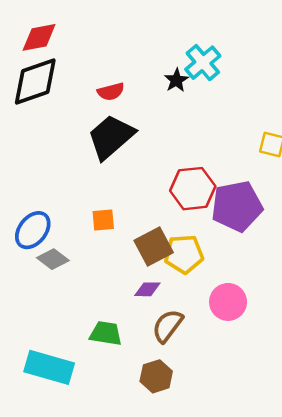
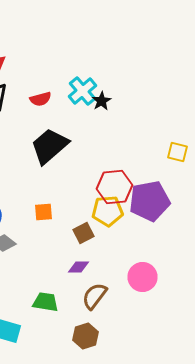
cyan cross: (203, 63) -> (82, 91), moved
red semicircle: (111, 92) -> (40, 99), moved
brown square: (154, 247) -> (84, 233), size x0.7
yellow pentagon: (184, 254) -> (108, 211), moved

